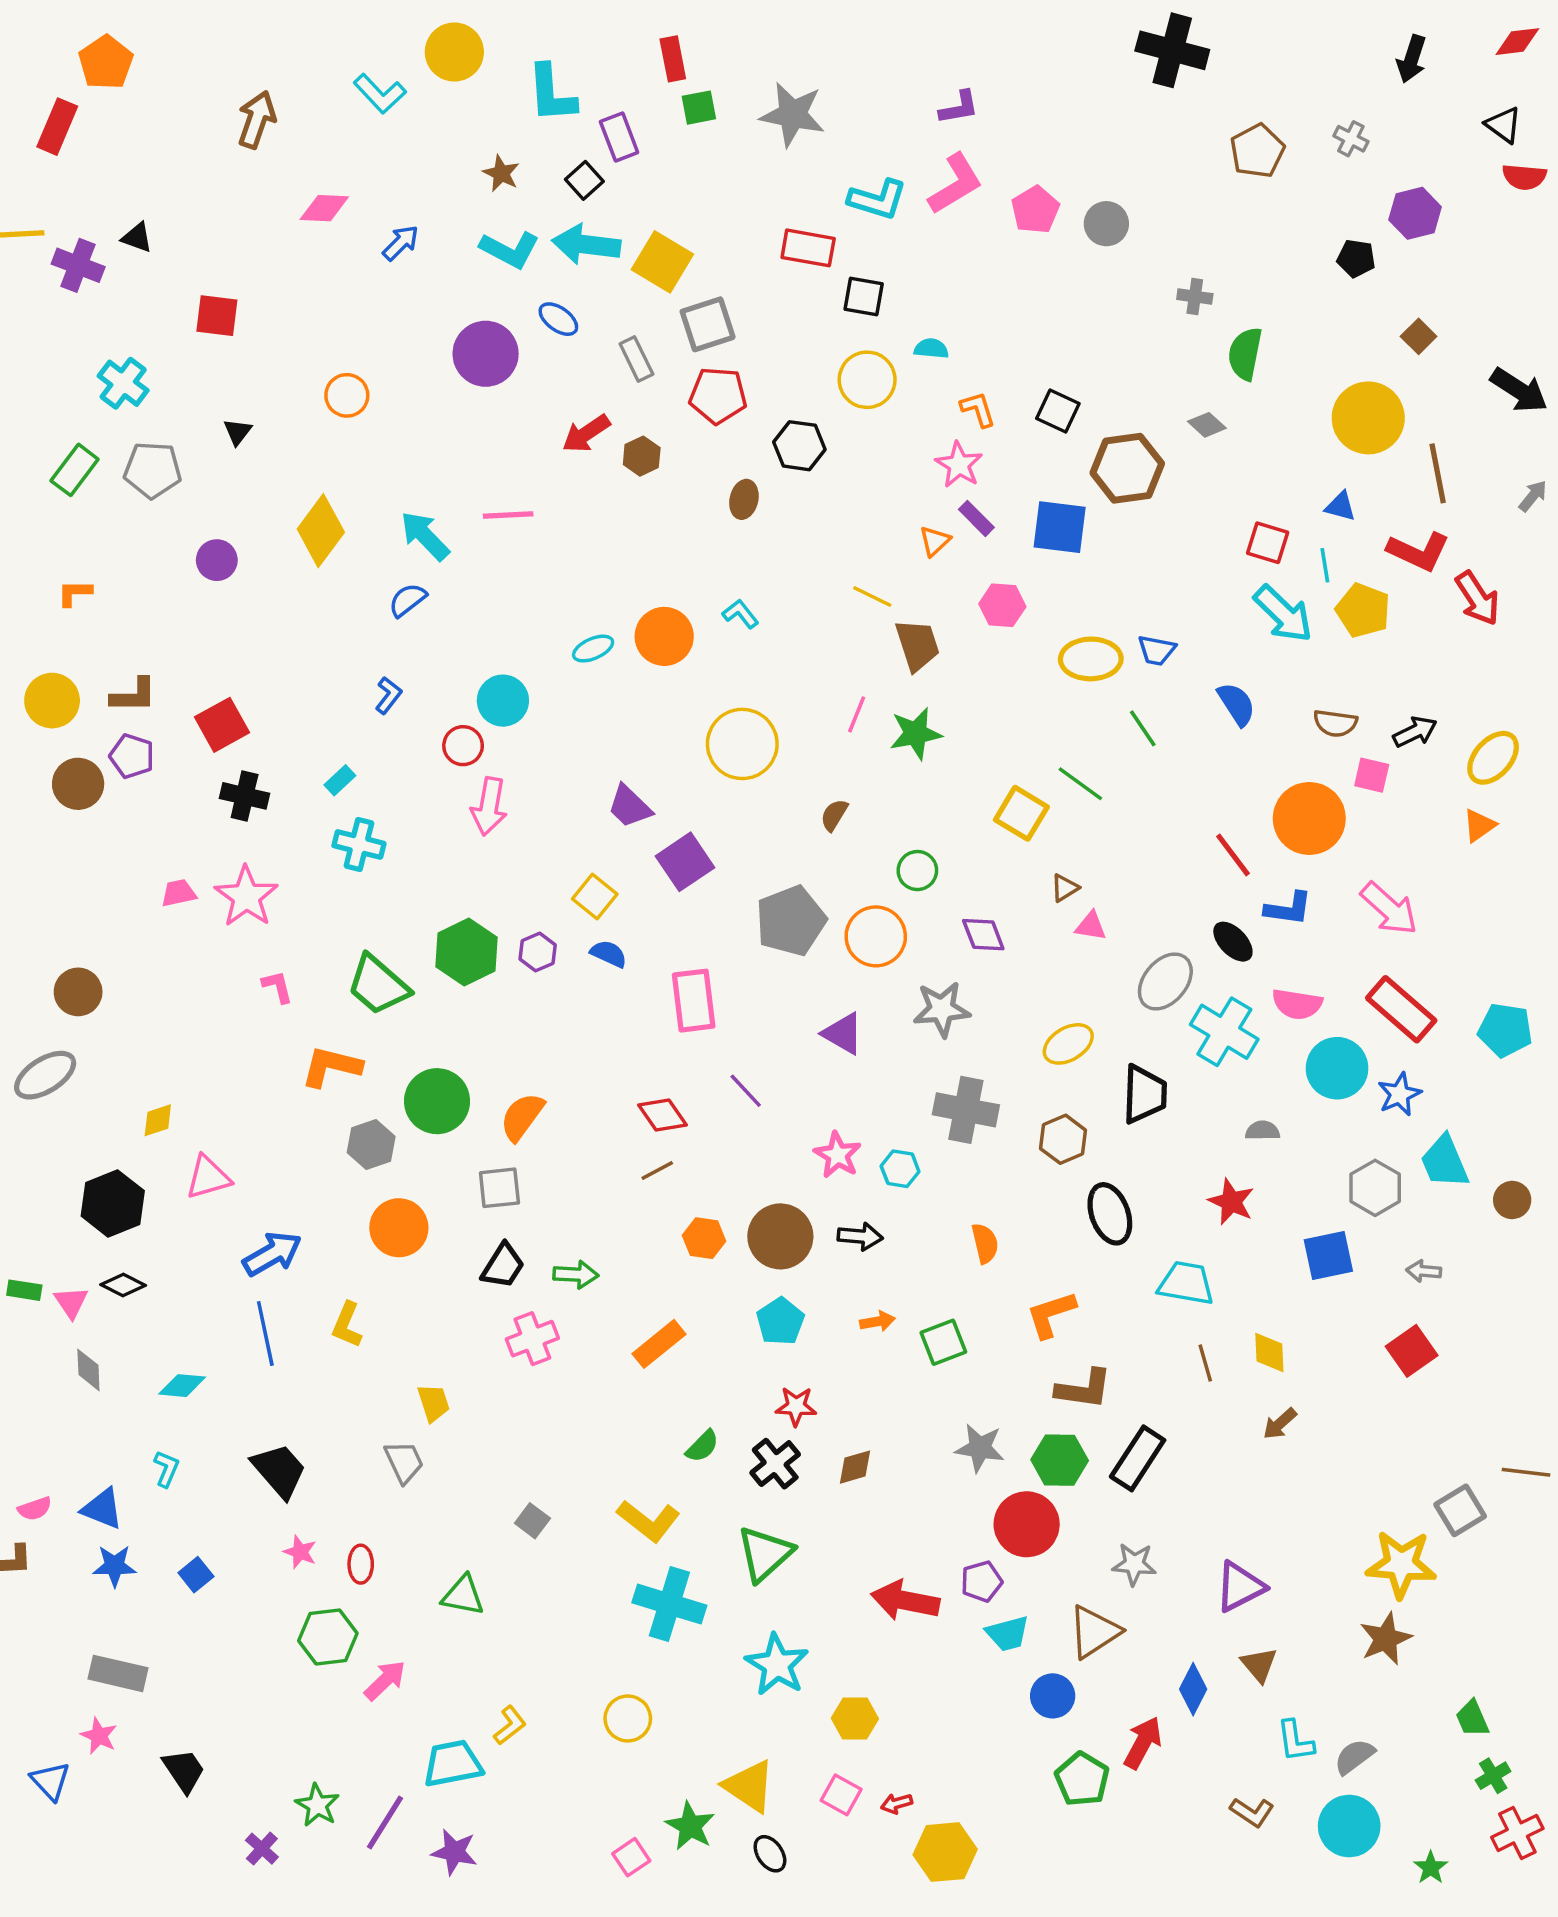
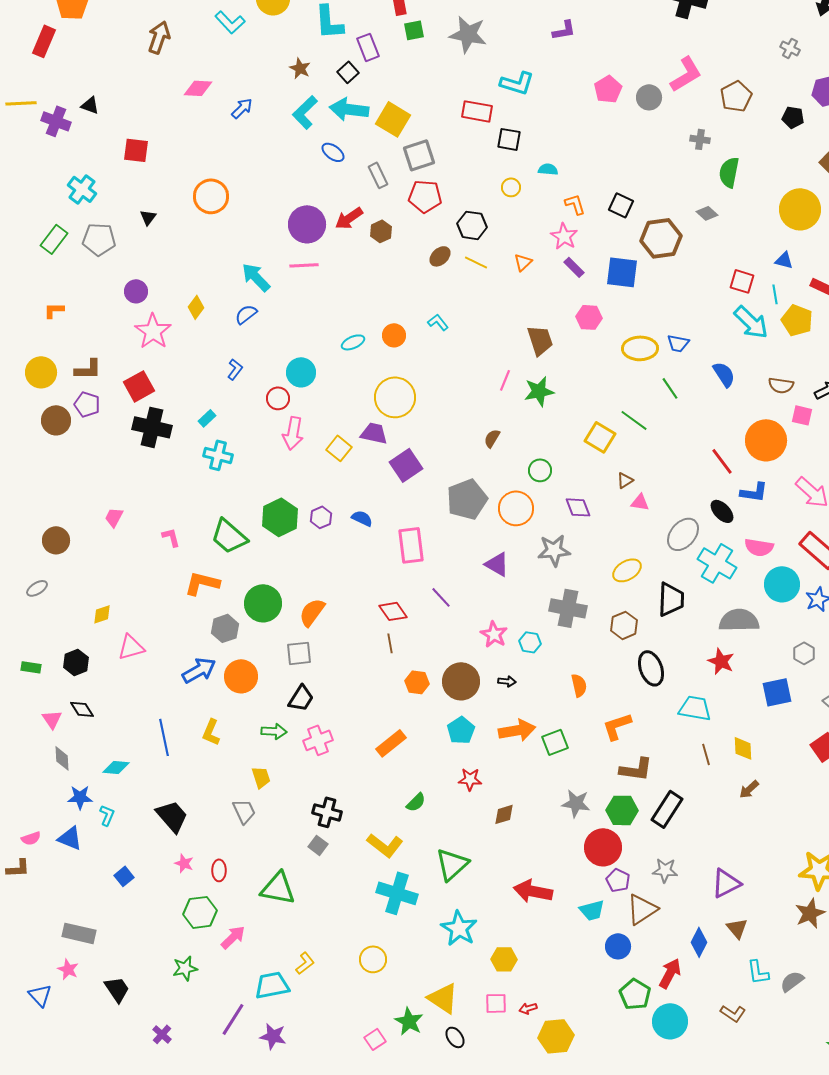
brown pentagon: (1257, 151) -> (736, 96), moved
pink L-shape: (956, 184) -> (686, 74), moved
cyan L-shape: (510, 250) -> (305, 112), turned 108
purple circle: (486, 354) -> (307, 224), moved
yellow circle: (867, 380) -> (511, 187), size x0.6
orange circle: (347, 395) -> (211, 196), size x1.4
brown ellipse: (744, 499) -> (440, 256), turned 35
yellow diamond: (321, 531) -> (196, 307), moved, size x0.6
orange triangle: (935, 541) -> (523, 262), moved
yellow line: (872, 597) -> (476, 262), moved
orange circle: (664, 636) -> (394, 335), size x0.7
yellow circle: (742, 744) -> (395, 397), moved
black cross: (245, 796) -> (152, 427), size x1.4
purple trapezoid: (630, 806) -> (374, 433), turned 148
pink trapezoid: (179, 893) -> (114, 517), moved, turned -50
pink star: (246, 897) -> (153, 331), moved
yellow square: (595, 897) -> (339, 448), moved
gray ellipse: (45, 1075) -> (37, 588), size x0.6
gray semicircle: (1262, 1131) -> (739, 620), size x2.0
brown line: (657, 1171) -> (390, 643), turned -72
gray hexagon: (1375, 1188) -> (804, 653), size x0.7
black hexagon: (113, 1203) -> (76, 662), size x0.7
black arrow: (860, 1236) -> (507, 681), size x0.7
blue arrow: (272, 1254) -> (199, 670), moved
green arrow: (576, 1275) -> (274, 731), moved
black diamond: (123, 1285) -> (82, 709), turned 30
green rectangle: (24, 1290) -> (31, 667), moved
orange arrow: (877, 1321) -> (517, 730), size x1.8
black cross: (775, 1464) -> (327, 812), moved, turned -36
blue star: (114, 1566) -> (80, 797), moved
purple pentagon: (982, 1581) -> (618, 880), moved, turned -30
green triangle: (463, 1595) -> (278, 888), size x1.4
pink square: (841, 1795) -> (496, 1003), turned -30
green star: (317, 1805) -> (185, 968), moved, turned 30
cyan circle: (1349, 1826) -> (670, 1021), moved

